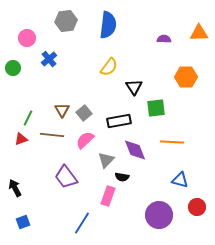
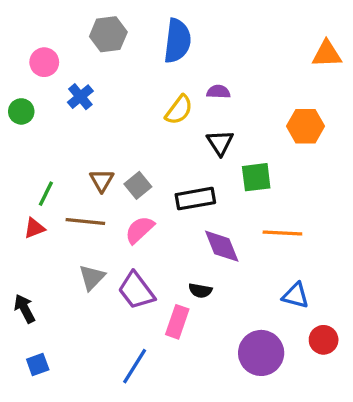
purple semicircle: (164, 39) -> (218, 92), moved
gray triangle: (106, 160) -> (92, 277), moved
purple trapezoid: (66, 177) -> (136, 291), moved

